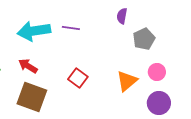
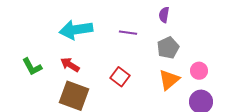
purple line: (71, 28) -> (128, 33), moved
gray pentagon: (144, 39) -> (168, 48), moved

